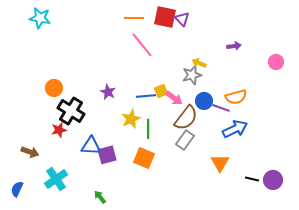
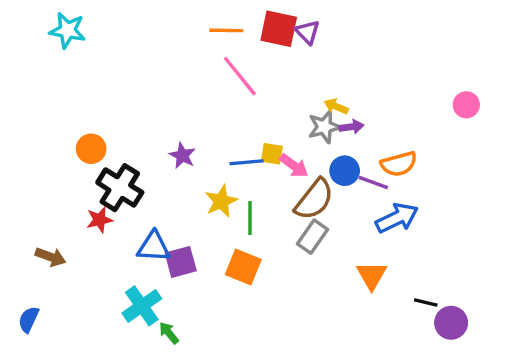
purple arrow: (234, 46) -> (351, 127), moved
yellow square: (161, 91) -> (272, 154), turned 32
cyan cross: (56, 179) -> (142, 306), moved
purple circle: (273, 180) -> (451, 323), moved

